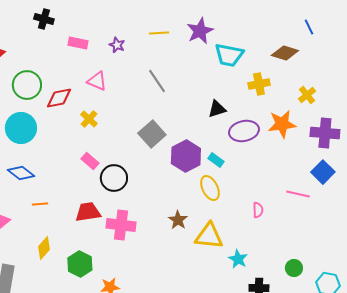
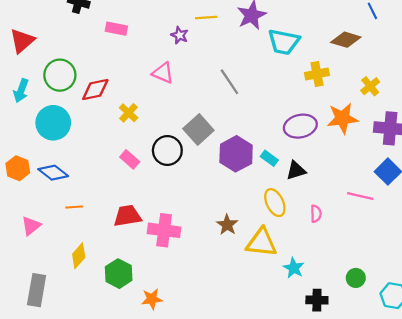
purple star: (117, 45) -> (180, 35), moved
pink triangle: (97, 81) -> (163, 73), moved
gray line: (157, 81) -> (229, 82), moved
black triangle: (217, 109) -> (296, 170), moved
black circle: (114, 178) -> (167, 150), moved
yellow ellipse: (210, 188) -> (275, 203), moved

